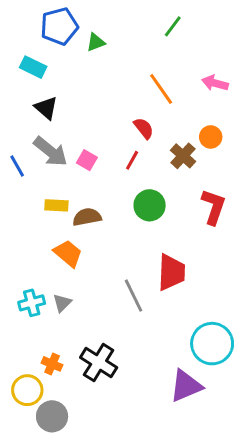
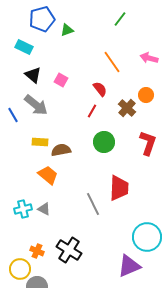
pink square: (87, 160) -> (61, 80), moved
gray triangle: (62, 303) -> (44, 209), turned -48

